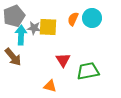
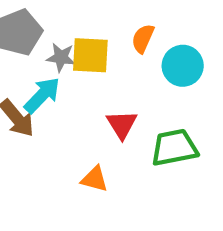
cyan circle: (92, 18) -> (183, 66), moved
cyan arrow: (21, 35) -> (42, 95), moved, turned 42

